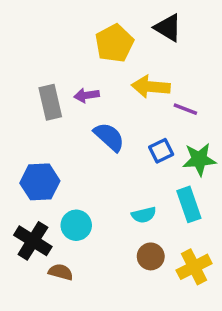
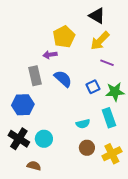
yellow pentagon: (114, 43) -> (64, 37), moved
yellow arrow: (151, 87) -> (100, 41), moved, turned -50
gray rectangle: (50, 102) -> (35, 76), moved
cyan circle: (76, 225) -> (44, 139), moved
brown semicircle: (61, 272) -> (34, 166), moved

